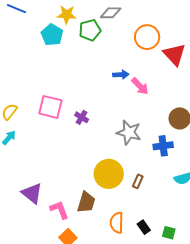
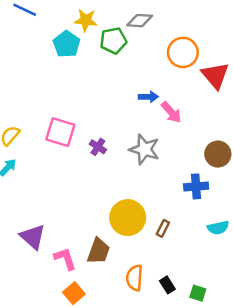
gray star: (129, 132) -> (144, 149), moved

